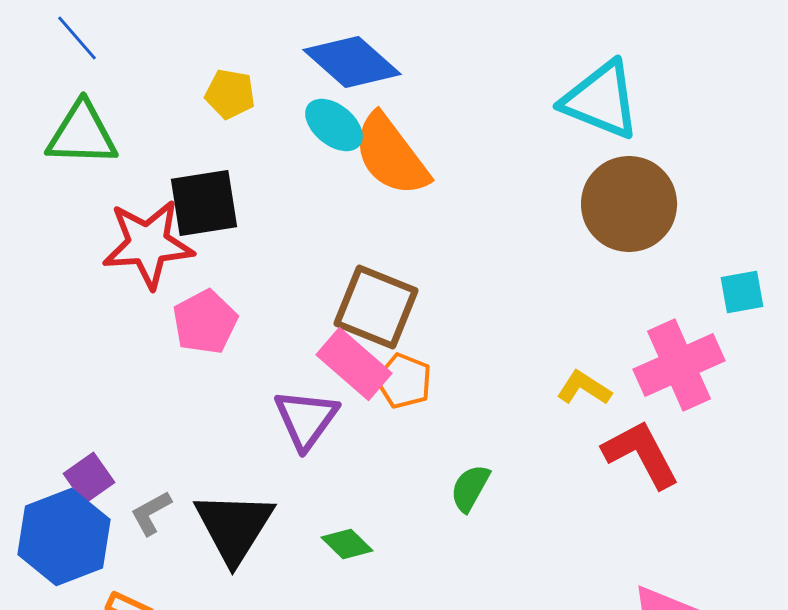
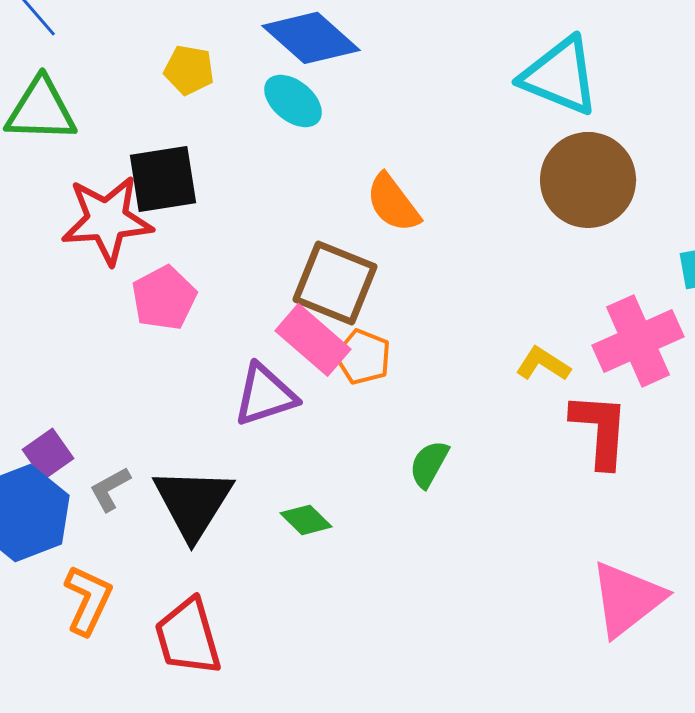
orange semicircle: (391, 155) -> (393, 203), moved, size x0.7
purple triangle: (306, 419) -> (265, 395), turned 36
red L-shape: (641, 454) -> (600, 430), turned 32

